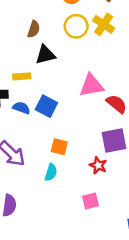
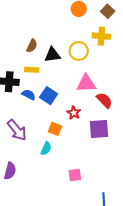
yellow cross: (104, 24) -> (101, 36), turned -36
yellow circle: (76, 26) -> (79, 51), moved
brown semicircle: (34, 29) -> (32, 46), moved
red star: (98, 165) -> (74, 113), moved

